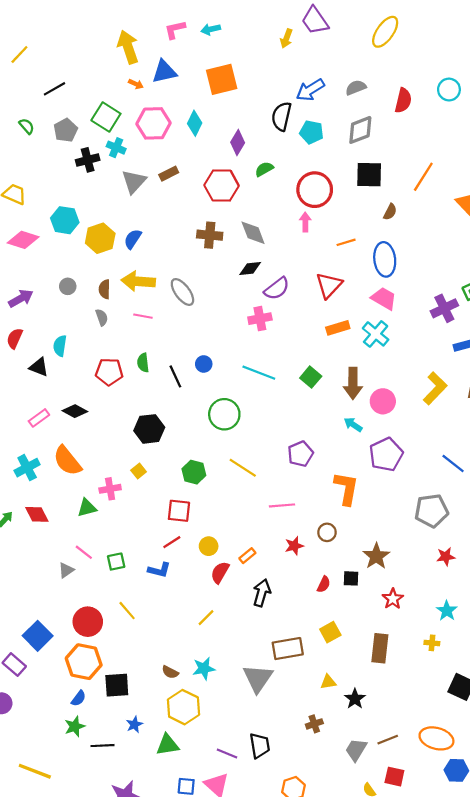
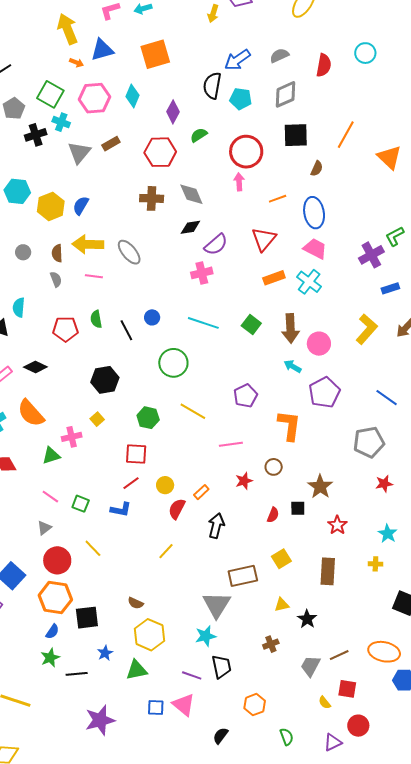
green square: (116, 562) -> (81, 504), turned 36
gray triangle: (66, 570) -> (44, 528), moved
cyan star: (204, 669) -> (206, 636), moved

